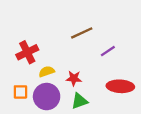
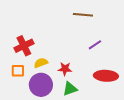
brown line: (82, 33) -> (83, 15), moved, turned 30
orange square: (20, 92) -> (18, 71), moved

